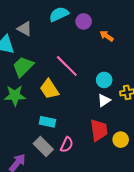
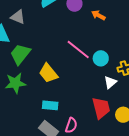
pink line: (67, 66) -> (78, 50), moved
white triangle: (104, 100) -> (110, 82), moved

